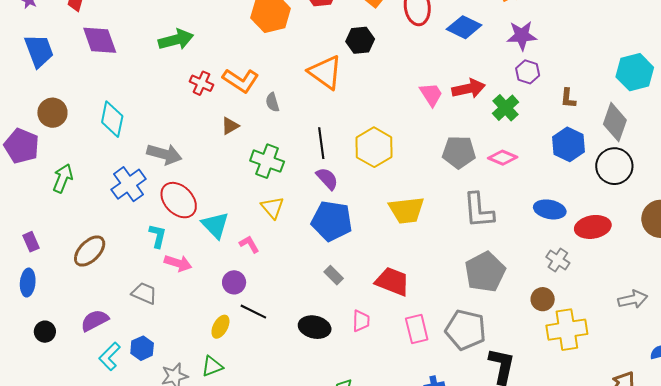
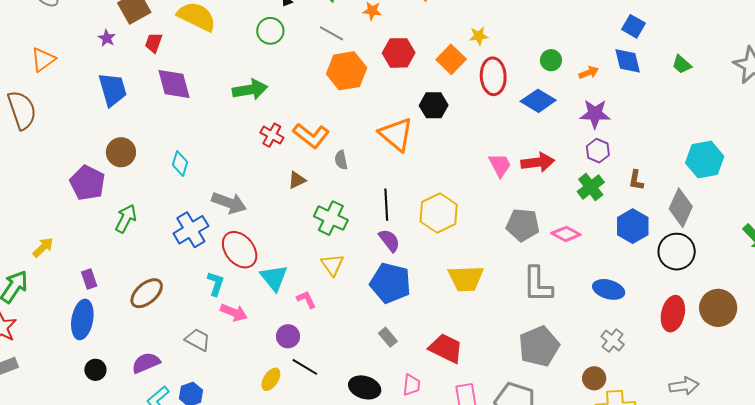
green cross: (506, 108) -> (591, 187), moved
cyan diamond: (112, 119) -> (180, 164), size x0.7
red ellipse: (593, 227) -> (673, 314), moved, turned -72
blue ellipse: (28, 283) -> (82, 319), size x1.4

